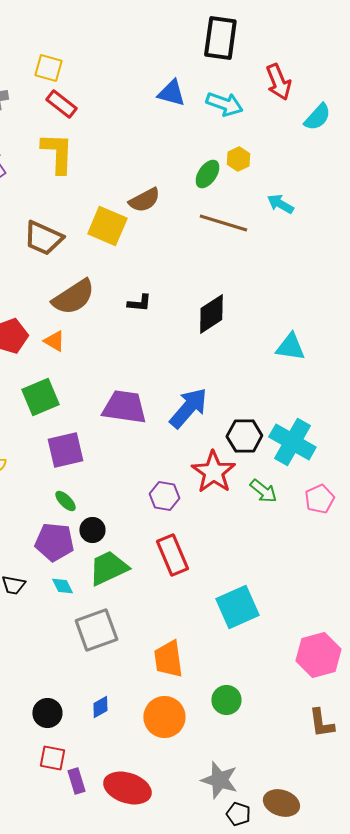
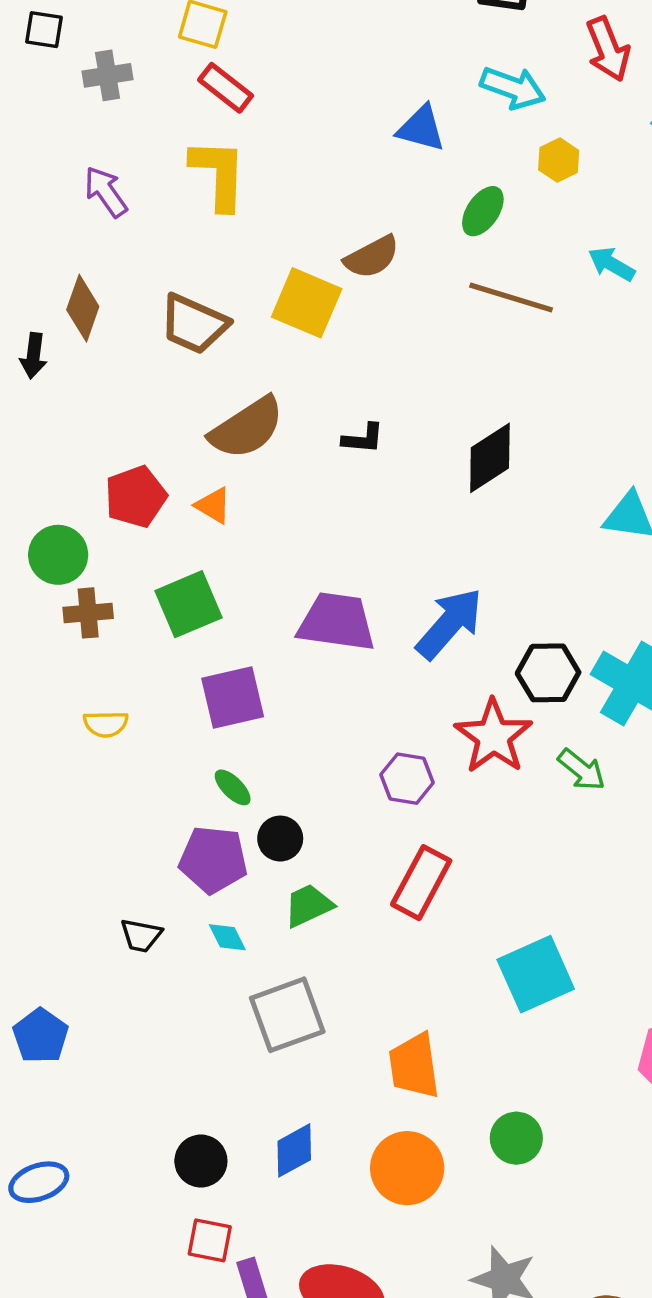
blue triangle: (171, 93) -> (421, 128), moved
yellow hexagon: (238, 159) -> (559, 160), moved
red rectangle: (172, 555) -> (421, 883), turned 51
green trapezoid: (108, 568) -> (308, 906), size x0.7
blue diamond: (100, 707) -> (294, 1150), size x1.4

